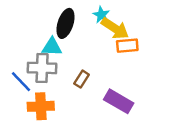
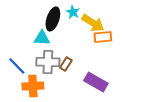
cyan star: (101, 15) -> (73, 12), moved
gray cross: (42, 68) -> (48, 62), moved

